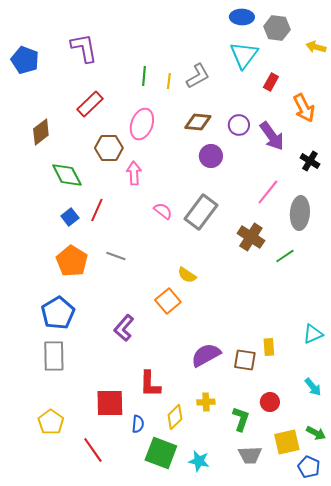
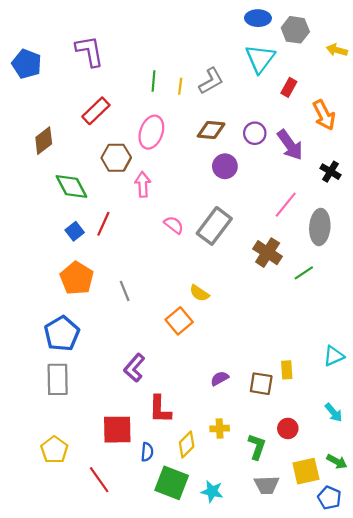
gray line: (116, 256) -> (125, 291), moved, turned 48
purple L-shape: (124, 328) -> (134, 368), moved
purple semicircle: (206, 355) -> (220, 378), size x0.6

